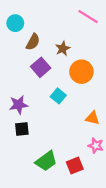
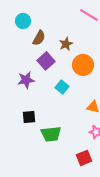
purple star: (19, 105) -> (26, 80), moved
green trapezoid: (46, 161) -> (51, 134), moved, turned 30
red square: (75, 165) -> (84, 158), moved

